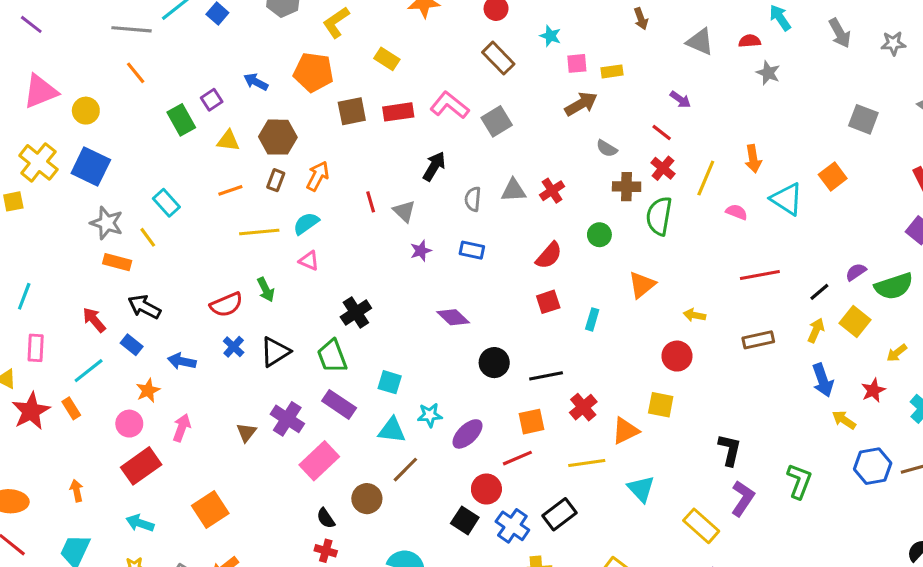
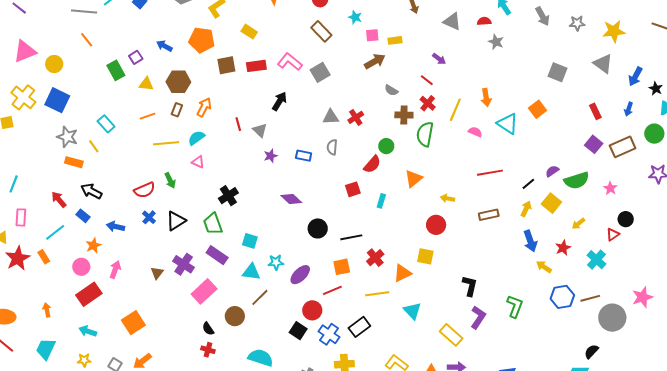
gray semicircle: (473, 199) -> (332, 147), moved
red semicircle: (549, 255) -> (372, 164), moved

